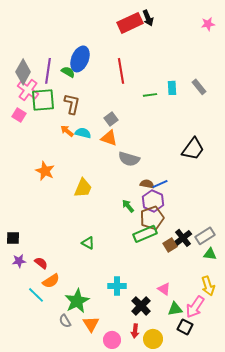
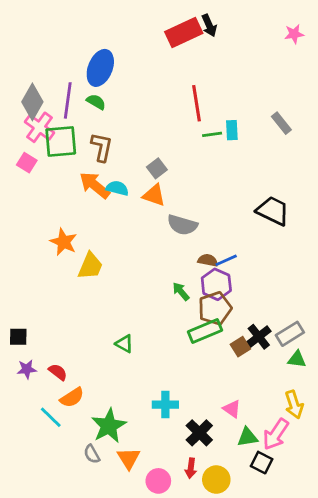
blue ellipse: (80, 59) -> (100, 68), moved
red line: (121, 71) -> (196, 103), moved
cyan rectangle: (172, 88) -> (232, 130), moved
orange arrow: (67, 131) -> (95, 185), size x1.6
black trapezoid: (193, 149) -> (273, 211), turned -100
yellow trapezoid: (83, 188) -> (90, 266), moved

